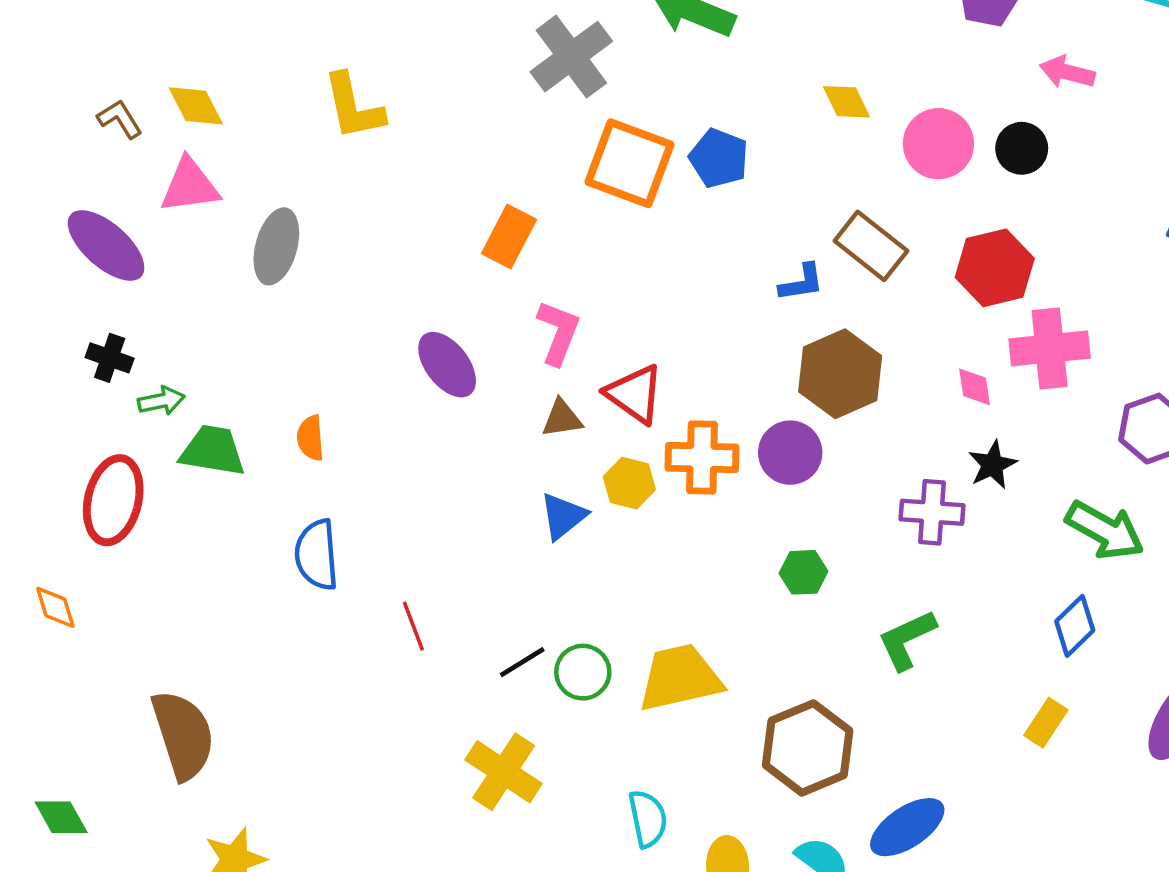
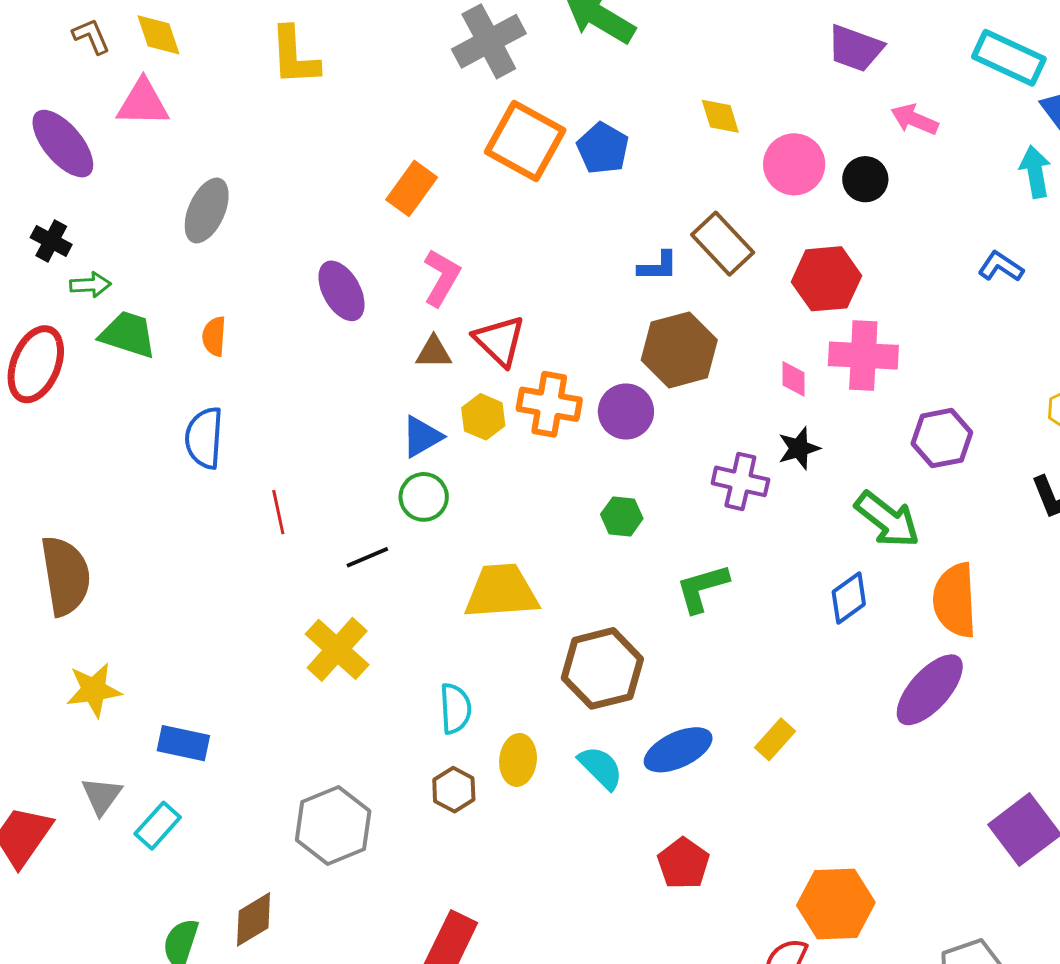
gray ellipse: (276, 246) -> (207, 210), moved
green circle: (583, 672) -> (424, 497), moved
yellow rectangle: (1046, 723) -> (775, 739), moved

